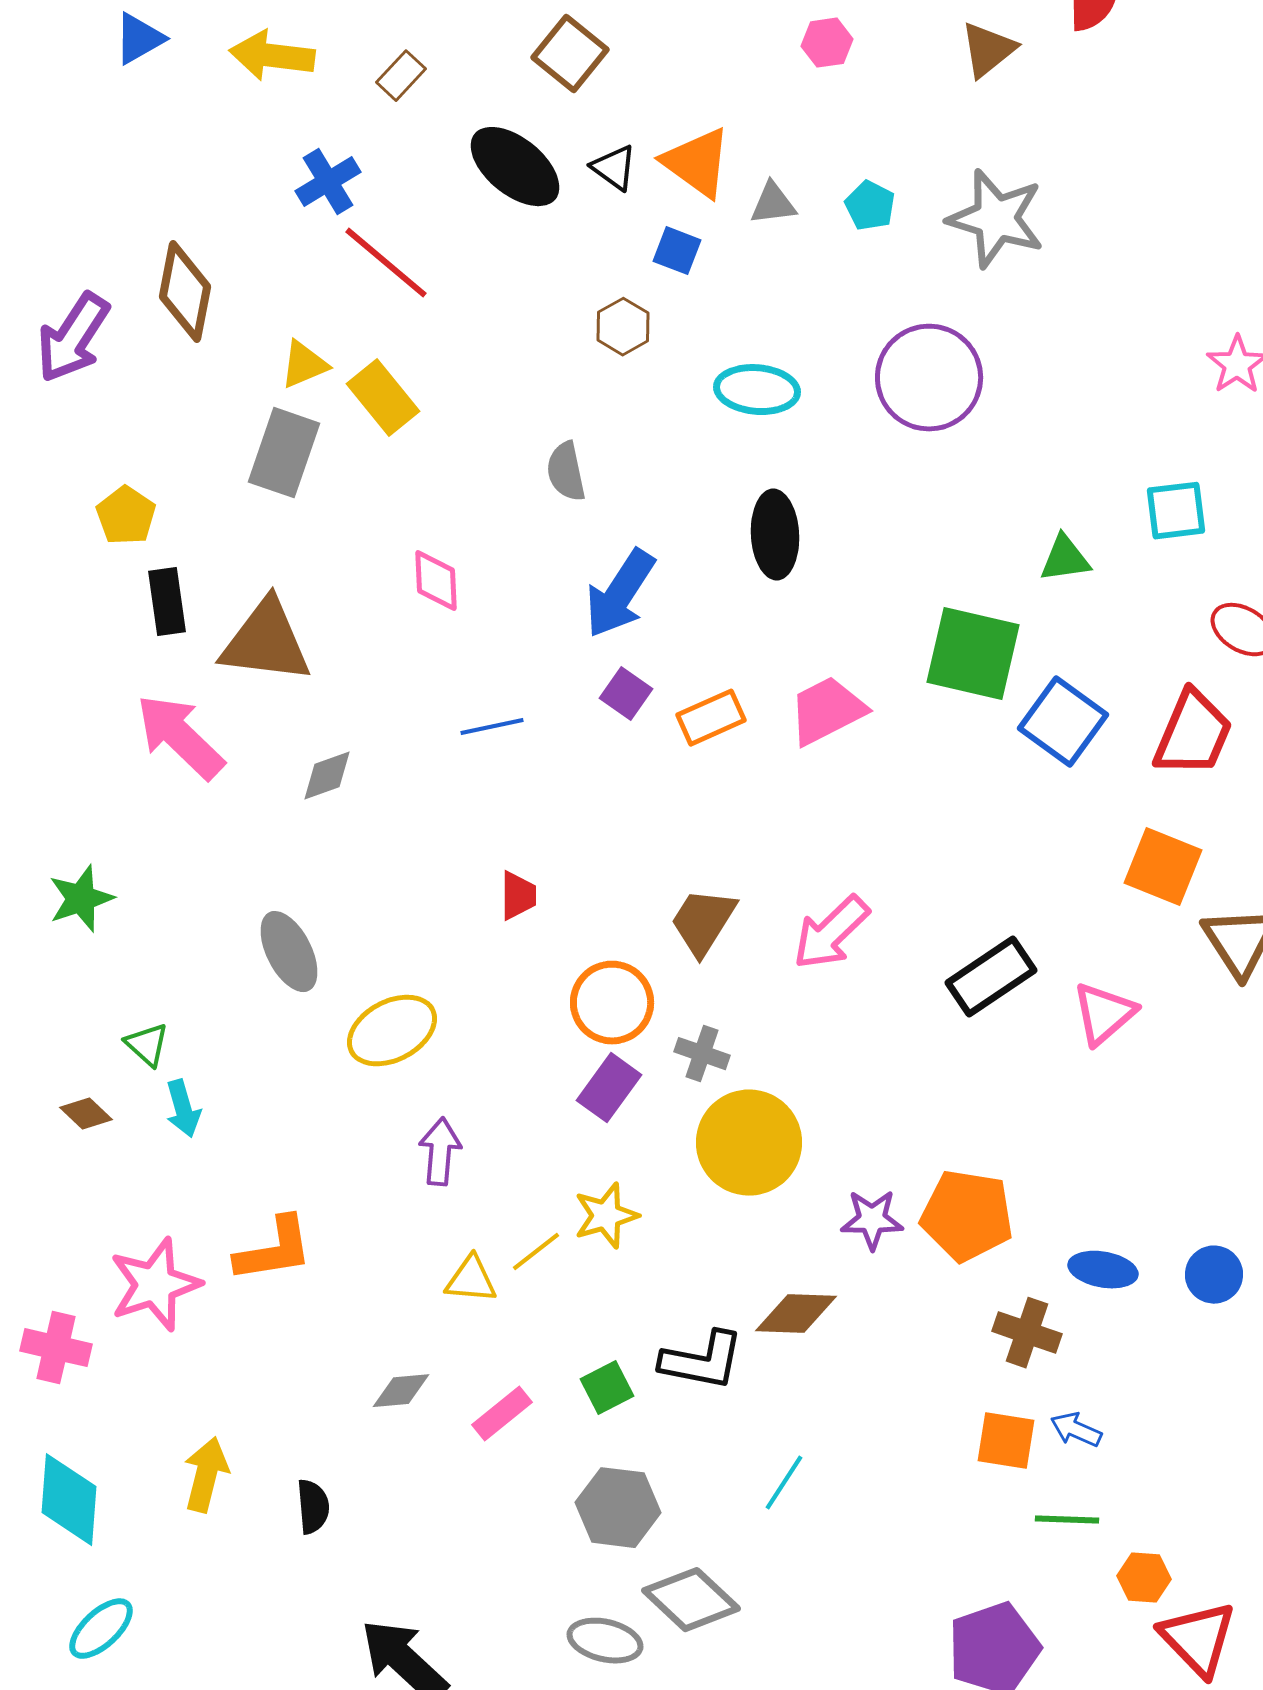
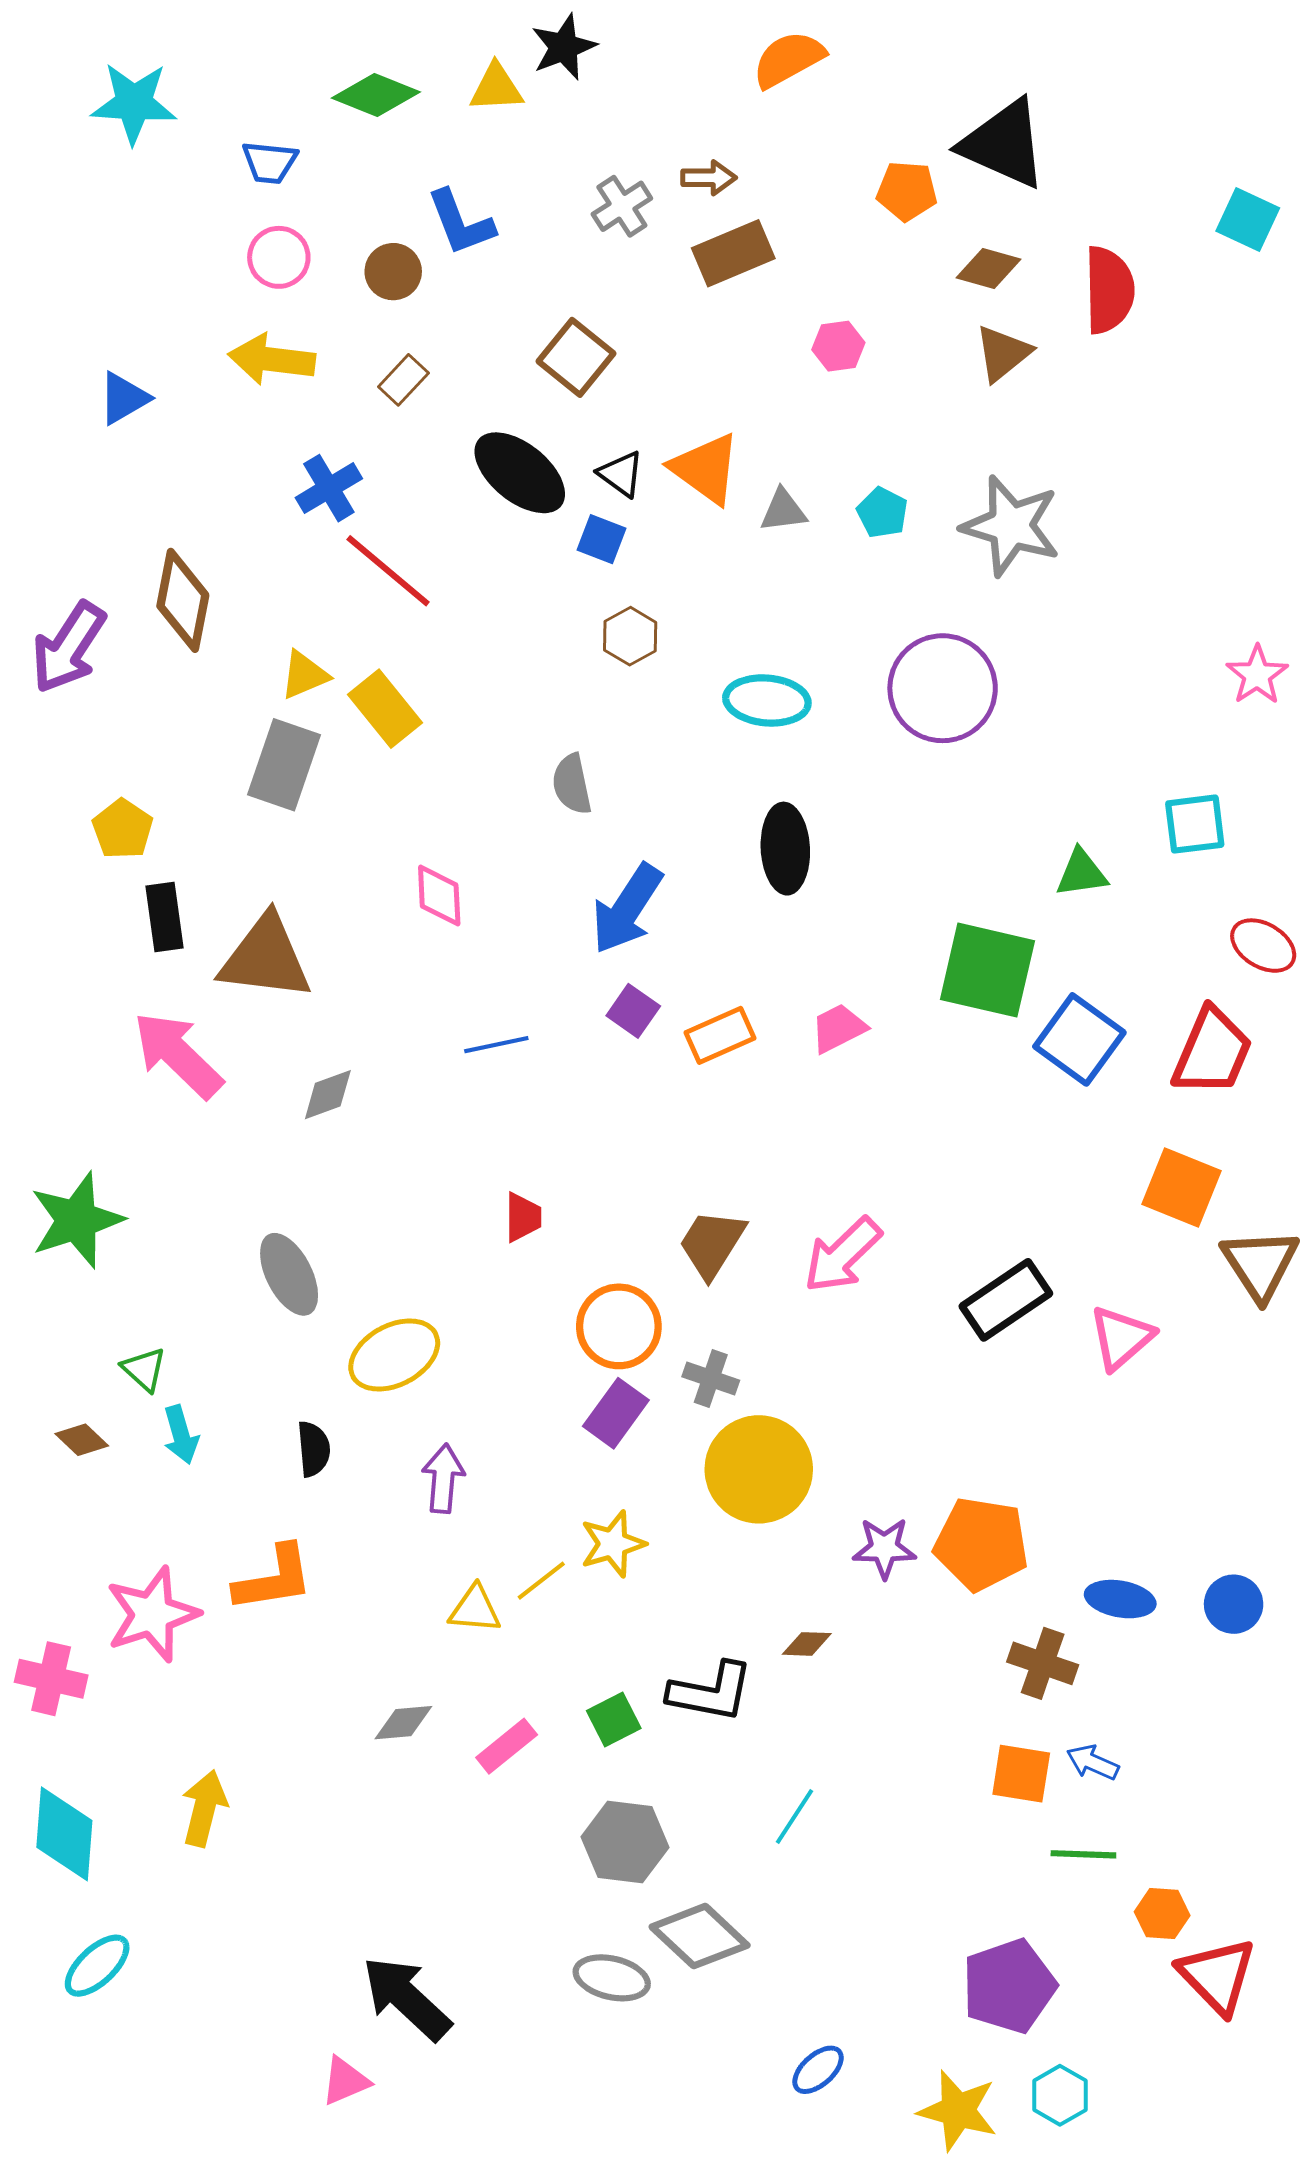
blue triangle: (139, 39) -> (124, 398), moved
blue square: (677, 251) -> (602, 539), moved
pink trapezoid: (827, 711) -> (838, 1028), size x0.7
green star: (81, 899) -> (77, 1220), size x1.4
brown diamond: (796, 1314) -> (807, 1644), size x0.6
black semicircle: (313, 1507) -> (314, 1449), moved

